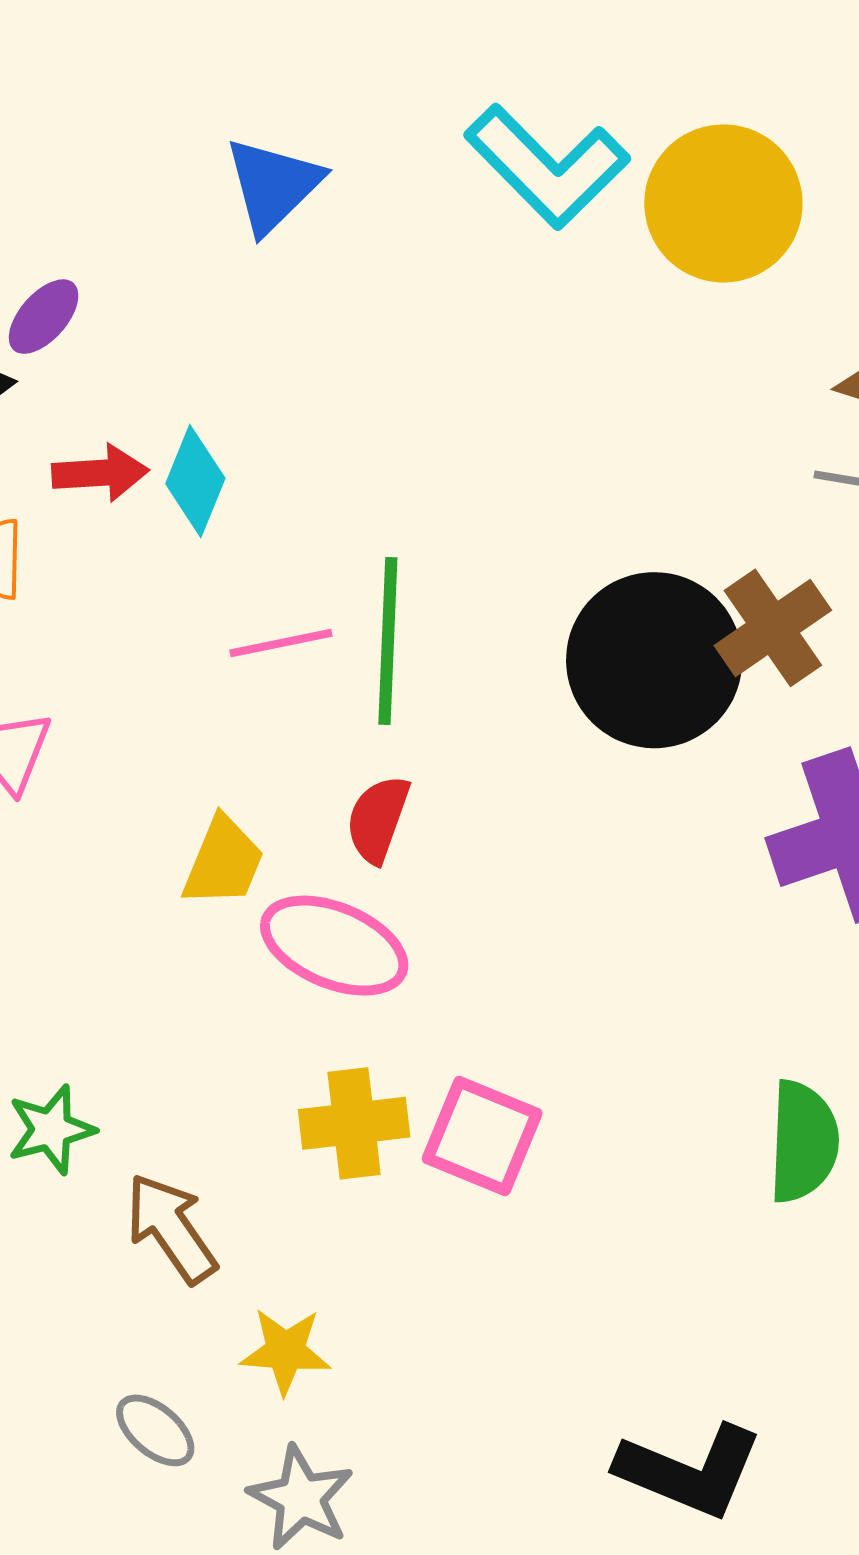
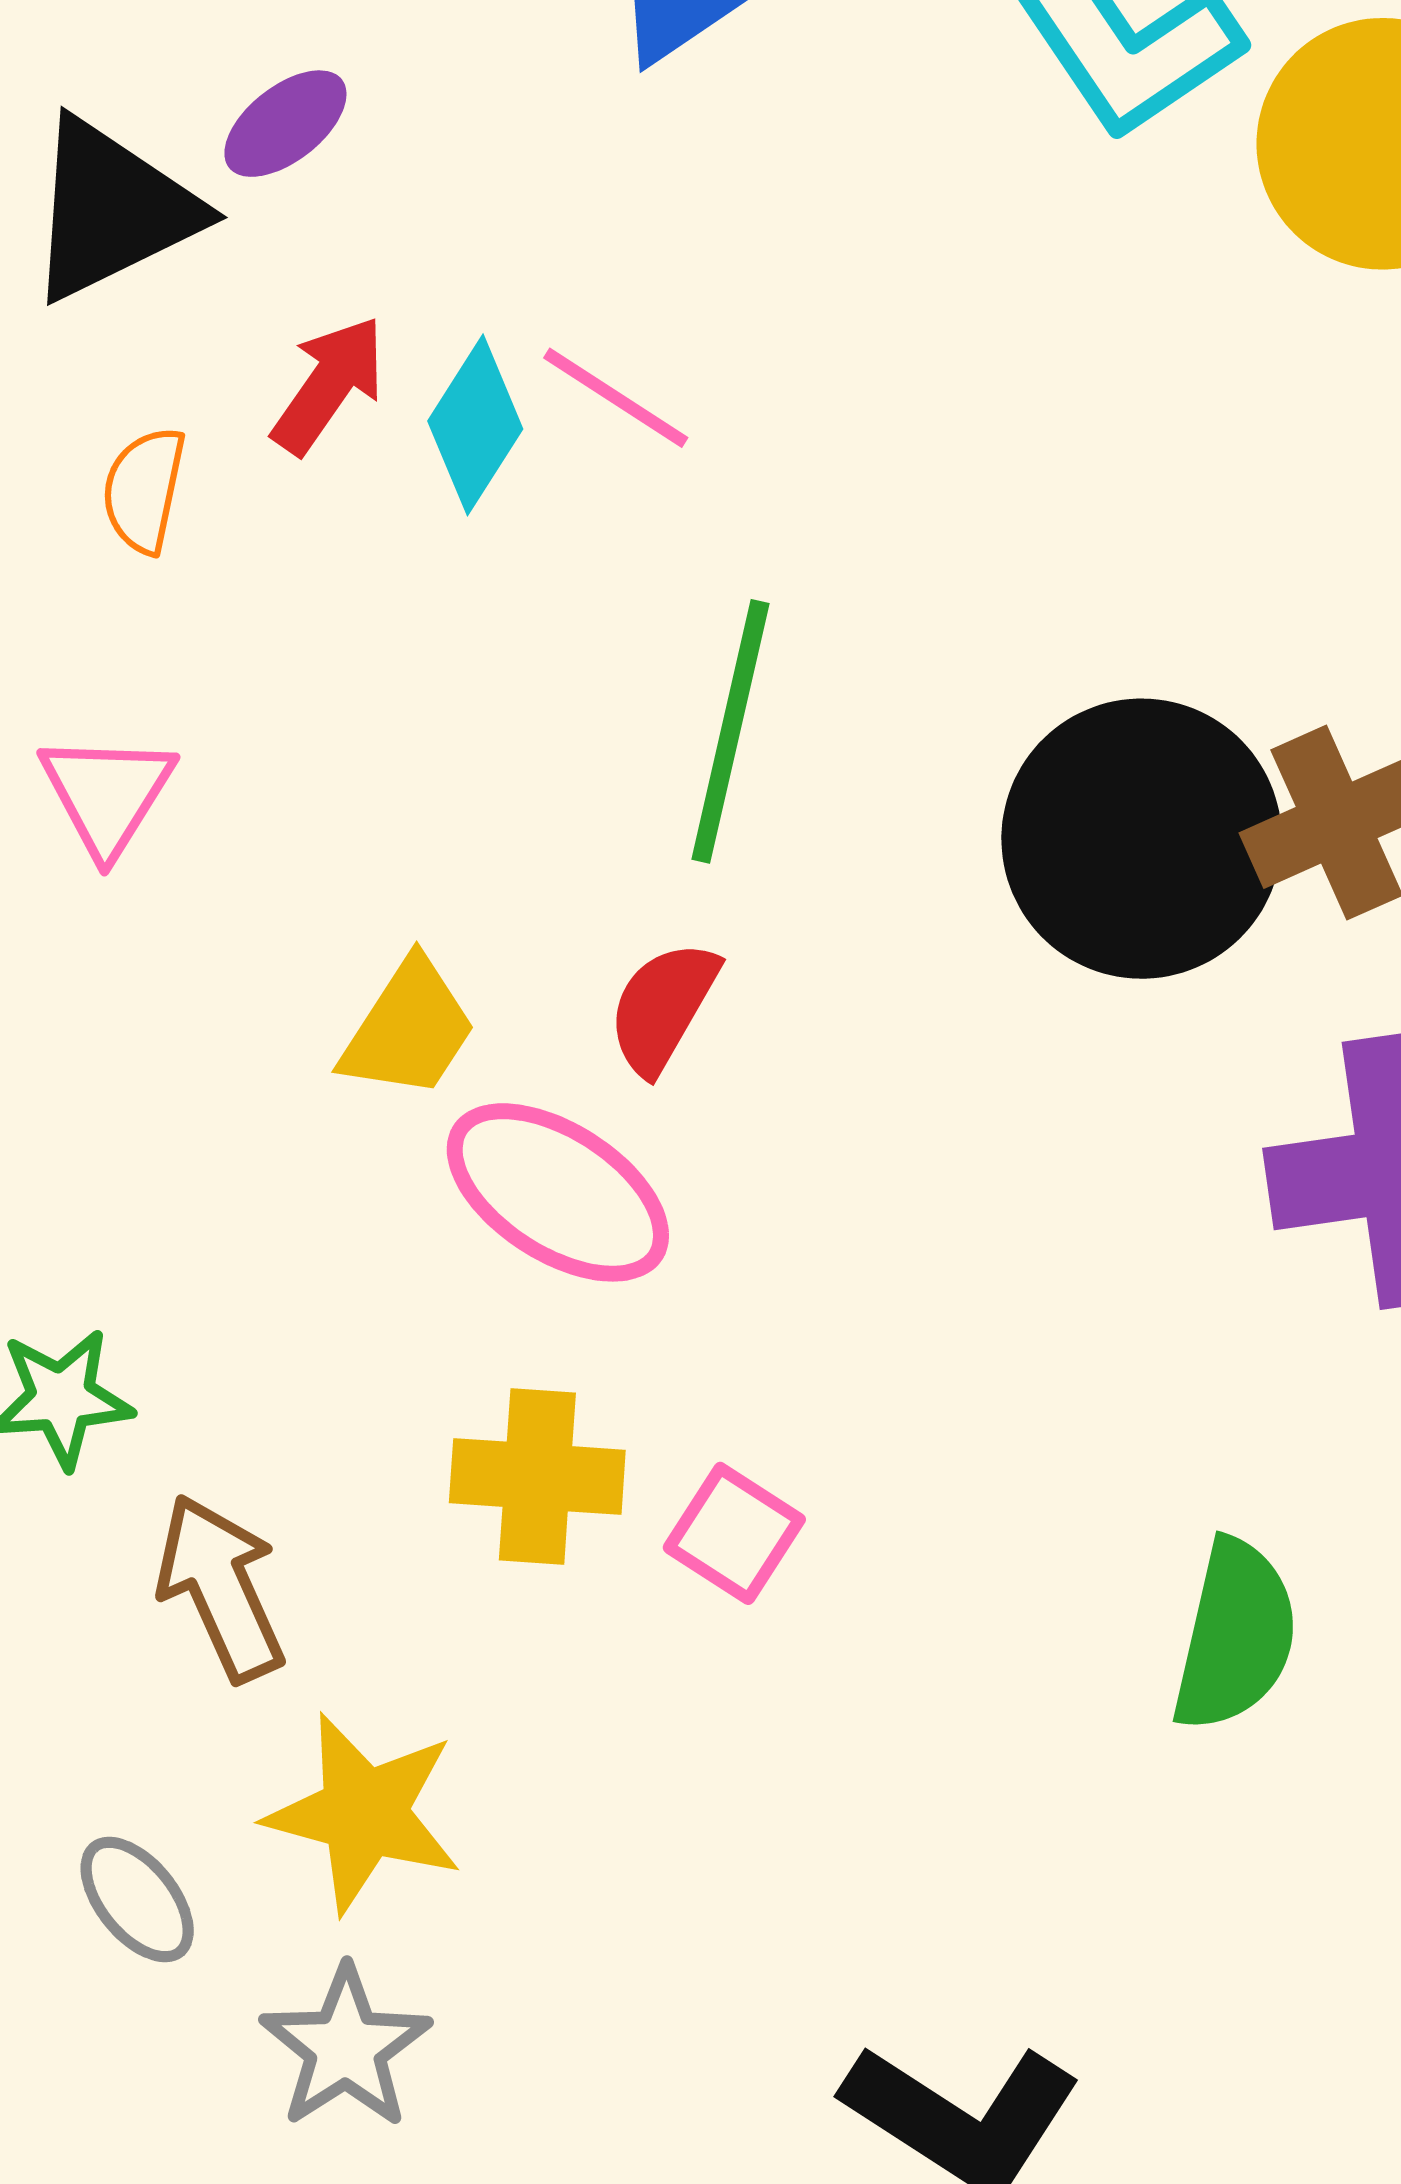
red arrow: (100, 473) -> (329, 385), turned -62
pink line: (281, 643) -> (616, 398), moved, turned 34
pink square: (482, 1136) -> (734, 1533), size x0.7
yellow star: (285, 1351) -> (364, 1813), size x1.4

